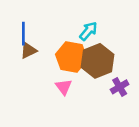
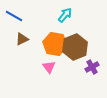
cyan arrow: (88, 31) -> (65, 15), moved
blue line: (23, 34) -> (14, 16), moved, turned -60

